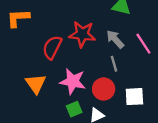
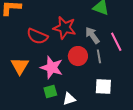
red semicircle: (52, 47) -> (37, 36), turned -100
gray line: (114, 64) -> (99, 56), moved
red circle: (104, 89) -> (78, 56), moved

